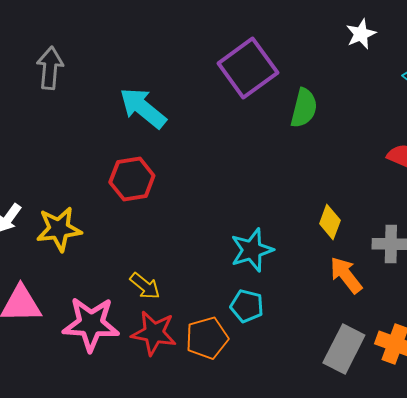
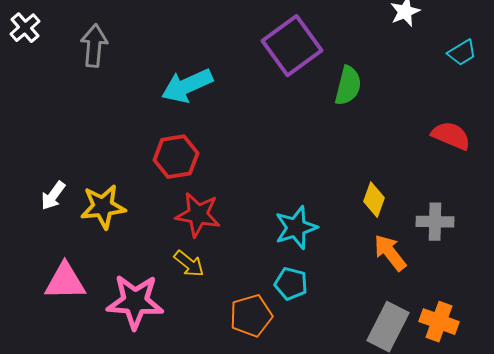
cyan arrow: (143, 108) -> (187, 86), turned -63
red star: (154, 333) -> (198, 215), moved

